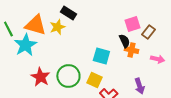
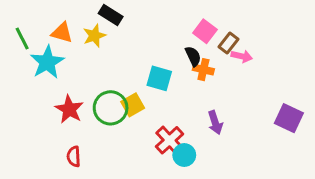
pink square: (132, 24) -> (205, 31), turned -35
orange triangle: (35, 25) -> (62, 33), size x0.7
pink arrow: (157, 59) -> (242, 56), moved
yellow square: (94, 80) -> (133, 105), moved, turned 35

